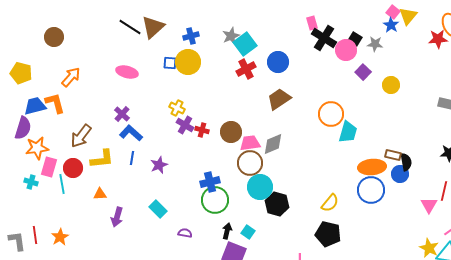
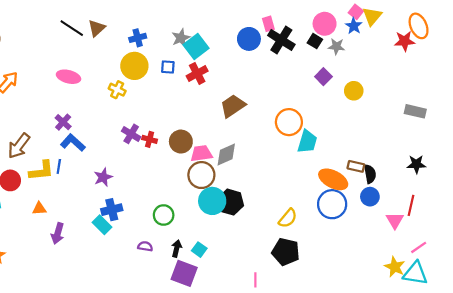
brown triangle: (153, 27) -> (97, 28), size x0.7
pink circle: (346, 50) -> (325, 24), moved
blue circle: (278, 62) -> (249, 39), moved
blue square: (170, 63) -> (168, 67), moved
yellow cross: (177, 108) -> (117, 90), moved
blue line: (132, 158) -> (59, 166), moved
orange ellipse: (372, 167) -> (333, 179), turned 32
blue circle: (400, 174) -> (370, 197), moved
blue cross: (210, 182) -> (112, 210), moved
green circle: (215, 200) -> (164, 215), size x0.7
black hexagon: (277, 204) -> (231, 202), moved
purple semicircle: (185, 233) -> (145, 246), moved

